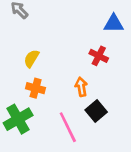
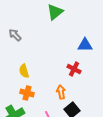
yellow semicircle: (31, 59) -> (24, 71), turned -48

